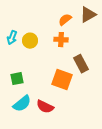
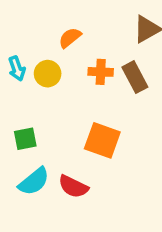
orange semicircle: (65, 20) -> (70, 38), moved
cyan arrow: (12, 38) -> (17, 68), turned -40
brown rectangle: (81, 64) -> (135, 77), moved

